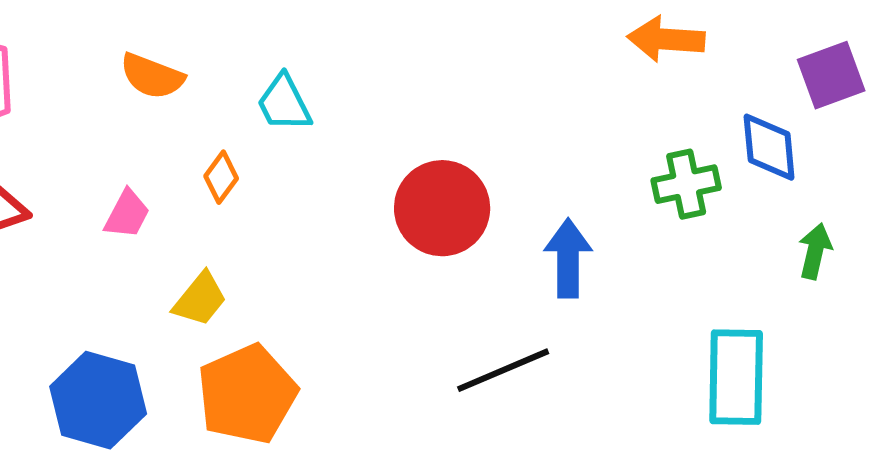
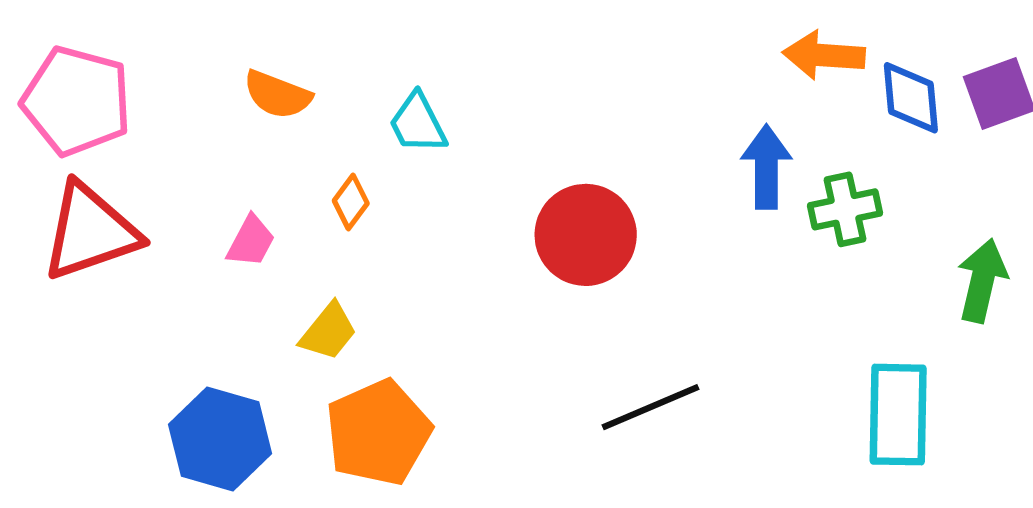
blue diamond: (769, 147) -> (911, 98), moved
green arrow: (815, 251) -> (982, 281), size x1.4
blue arrow: (568, 258) -> (766, 167), moved

